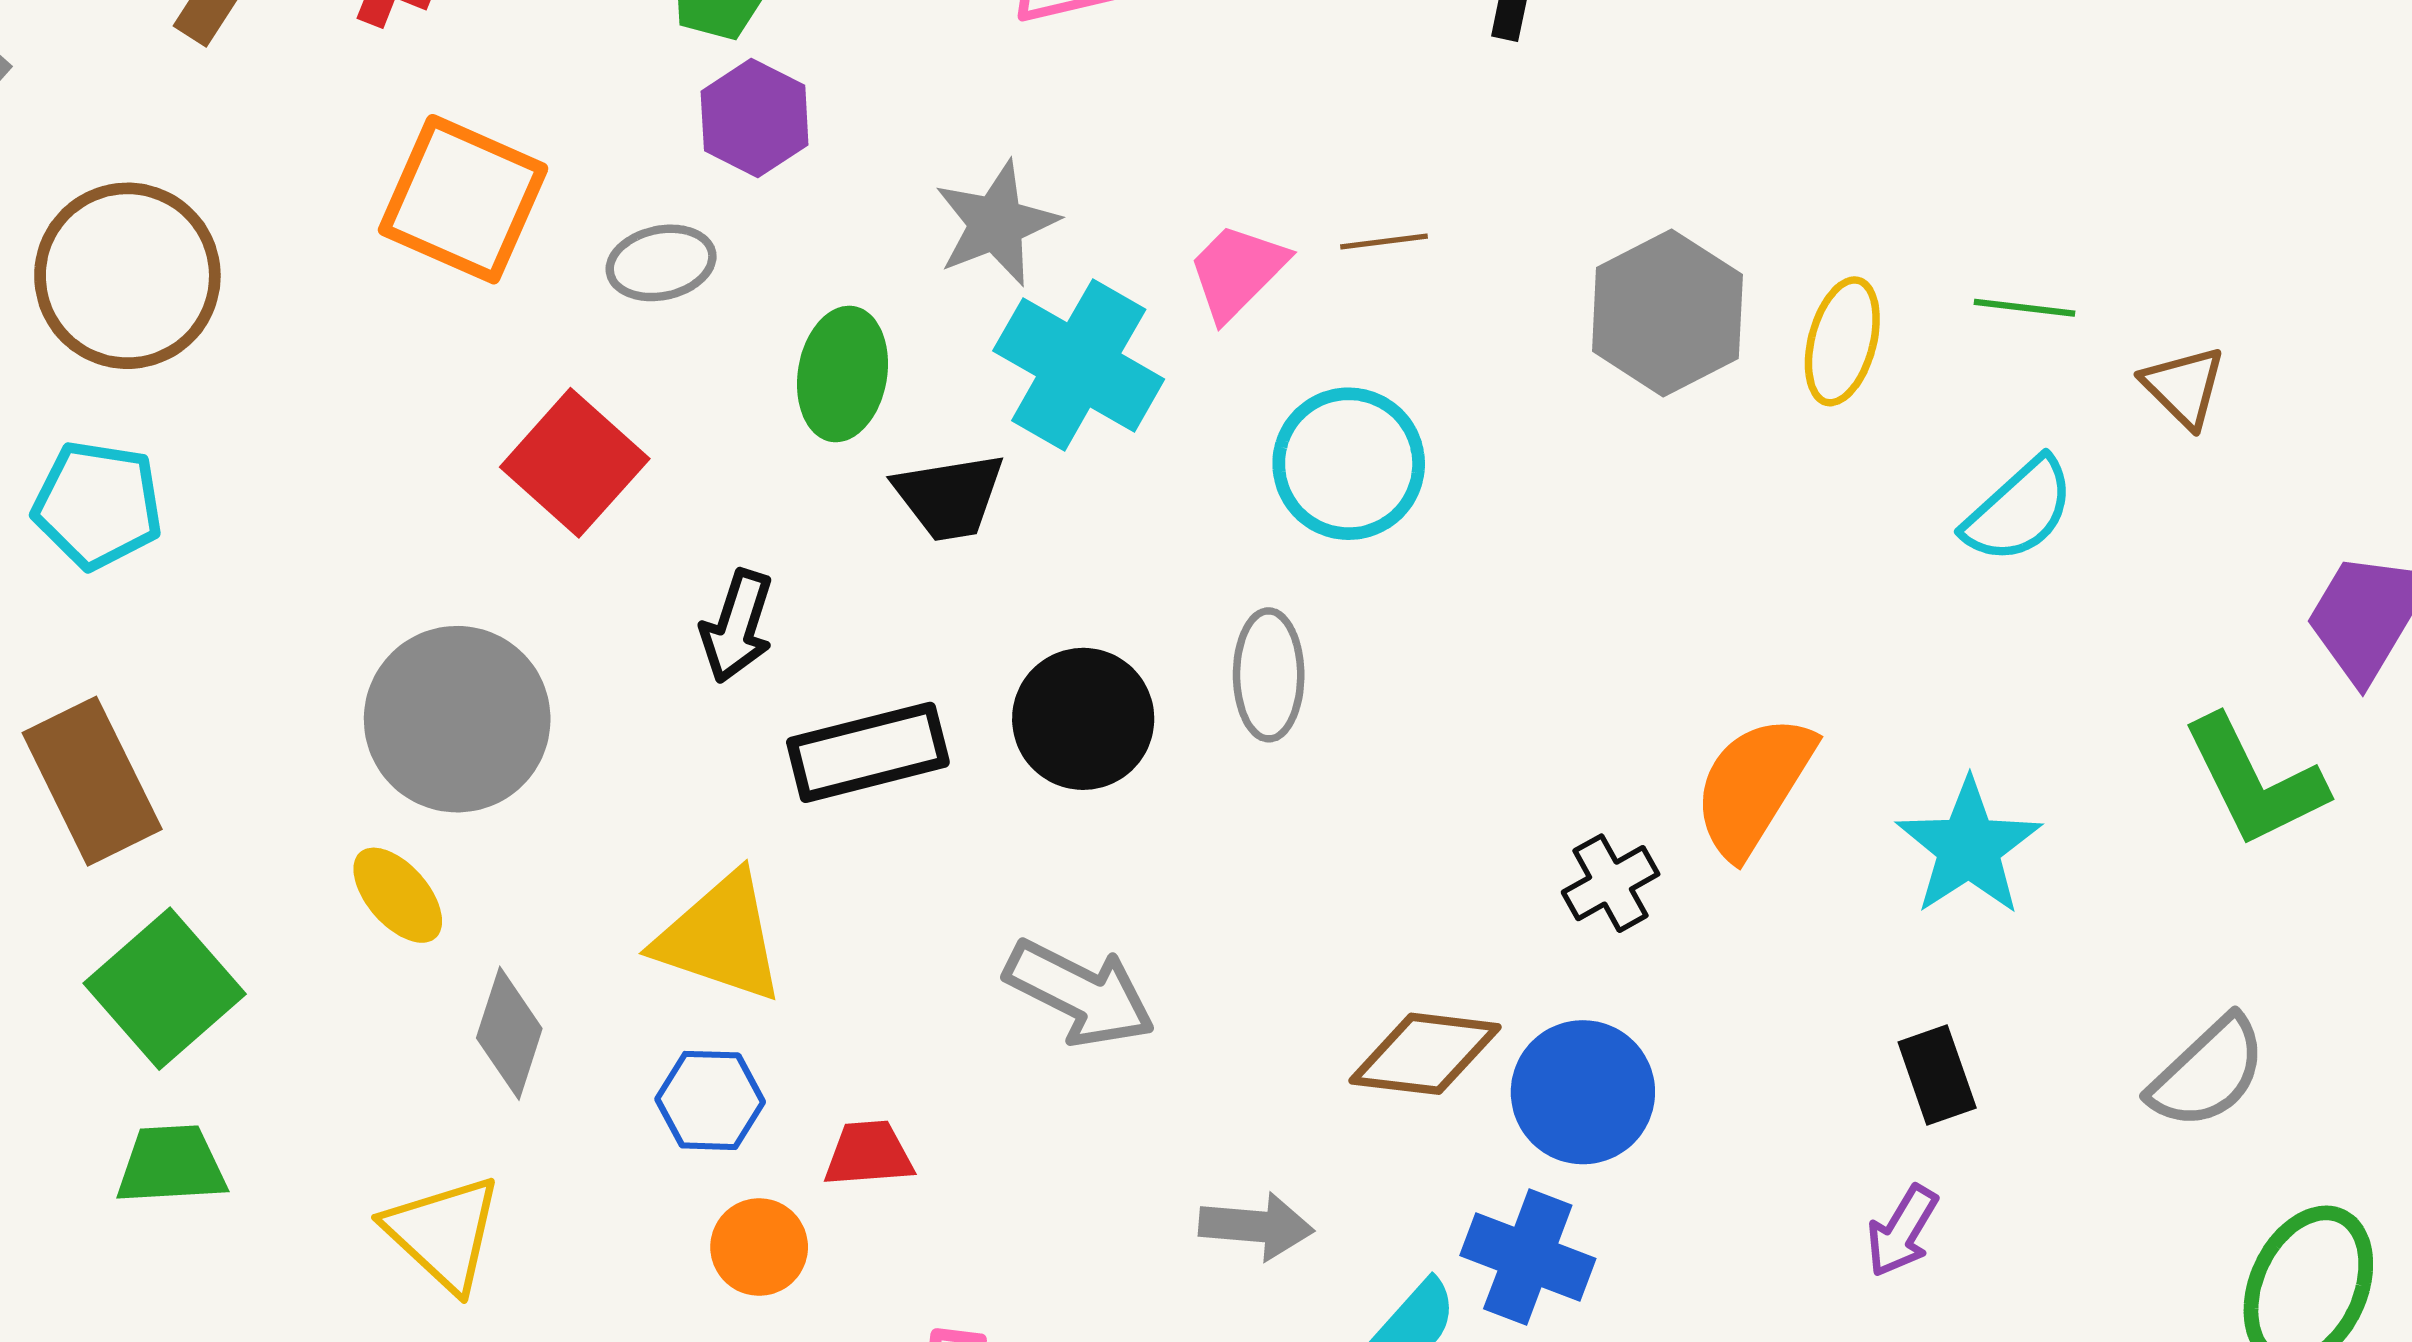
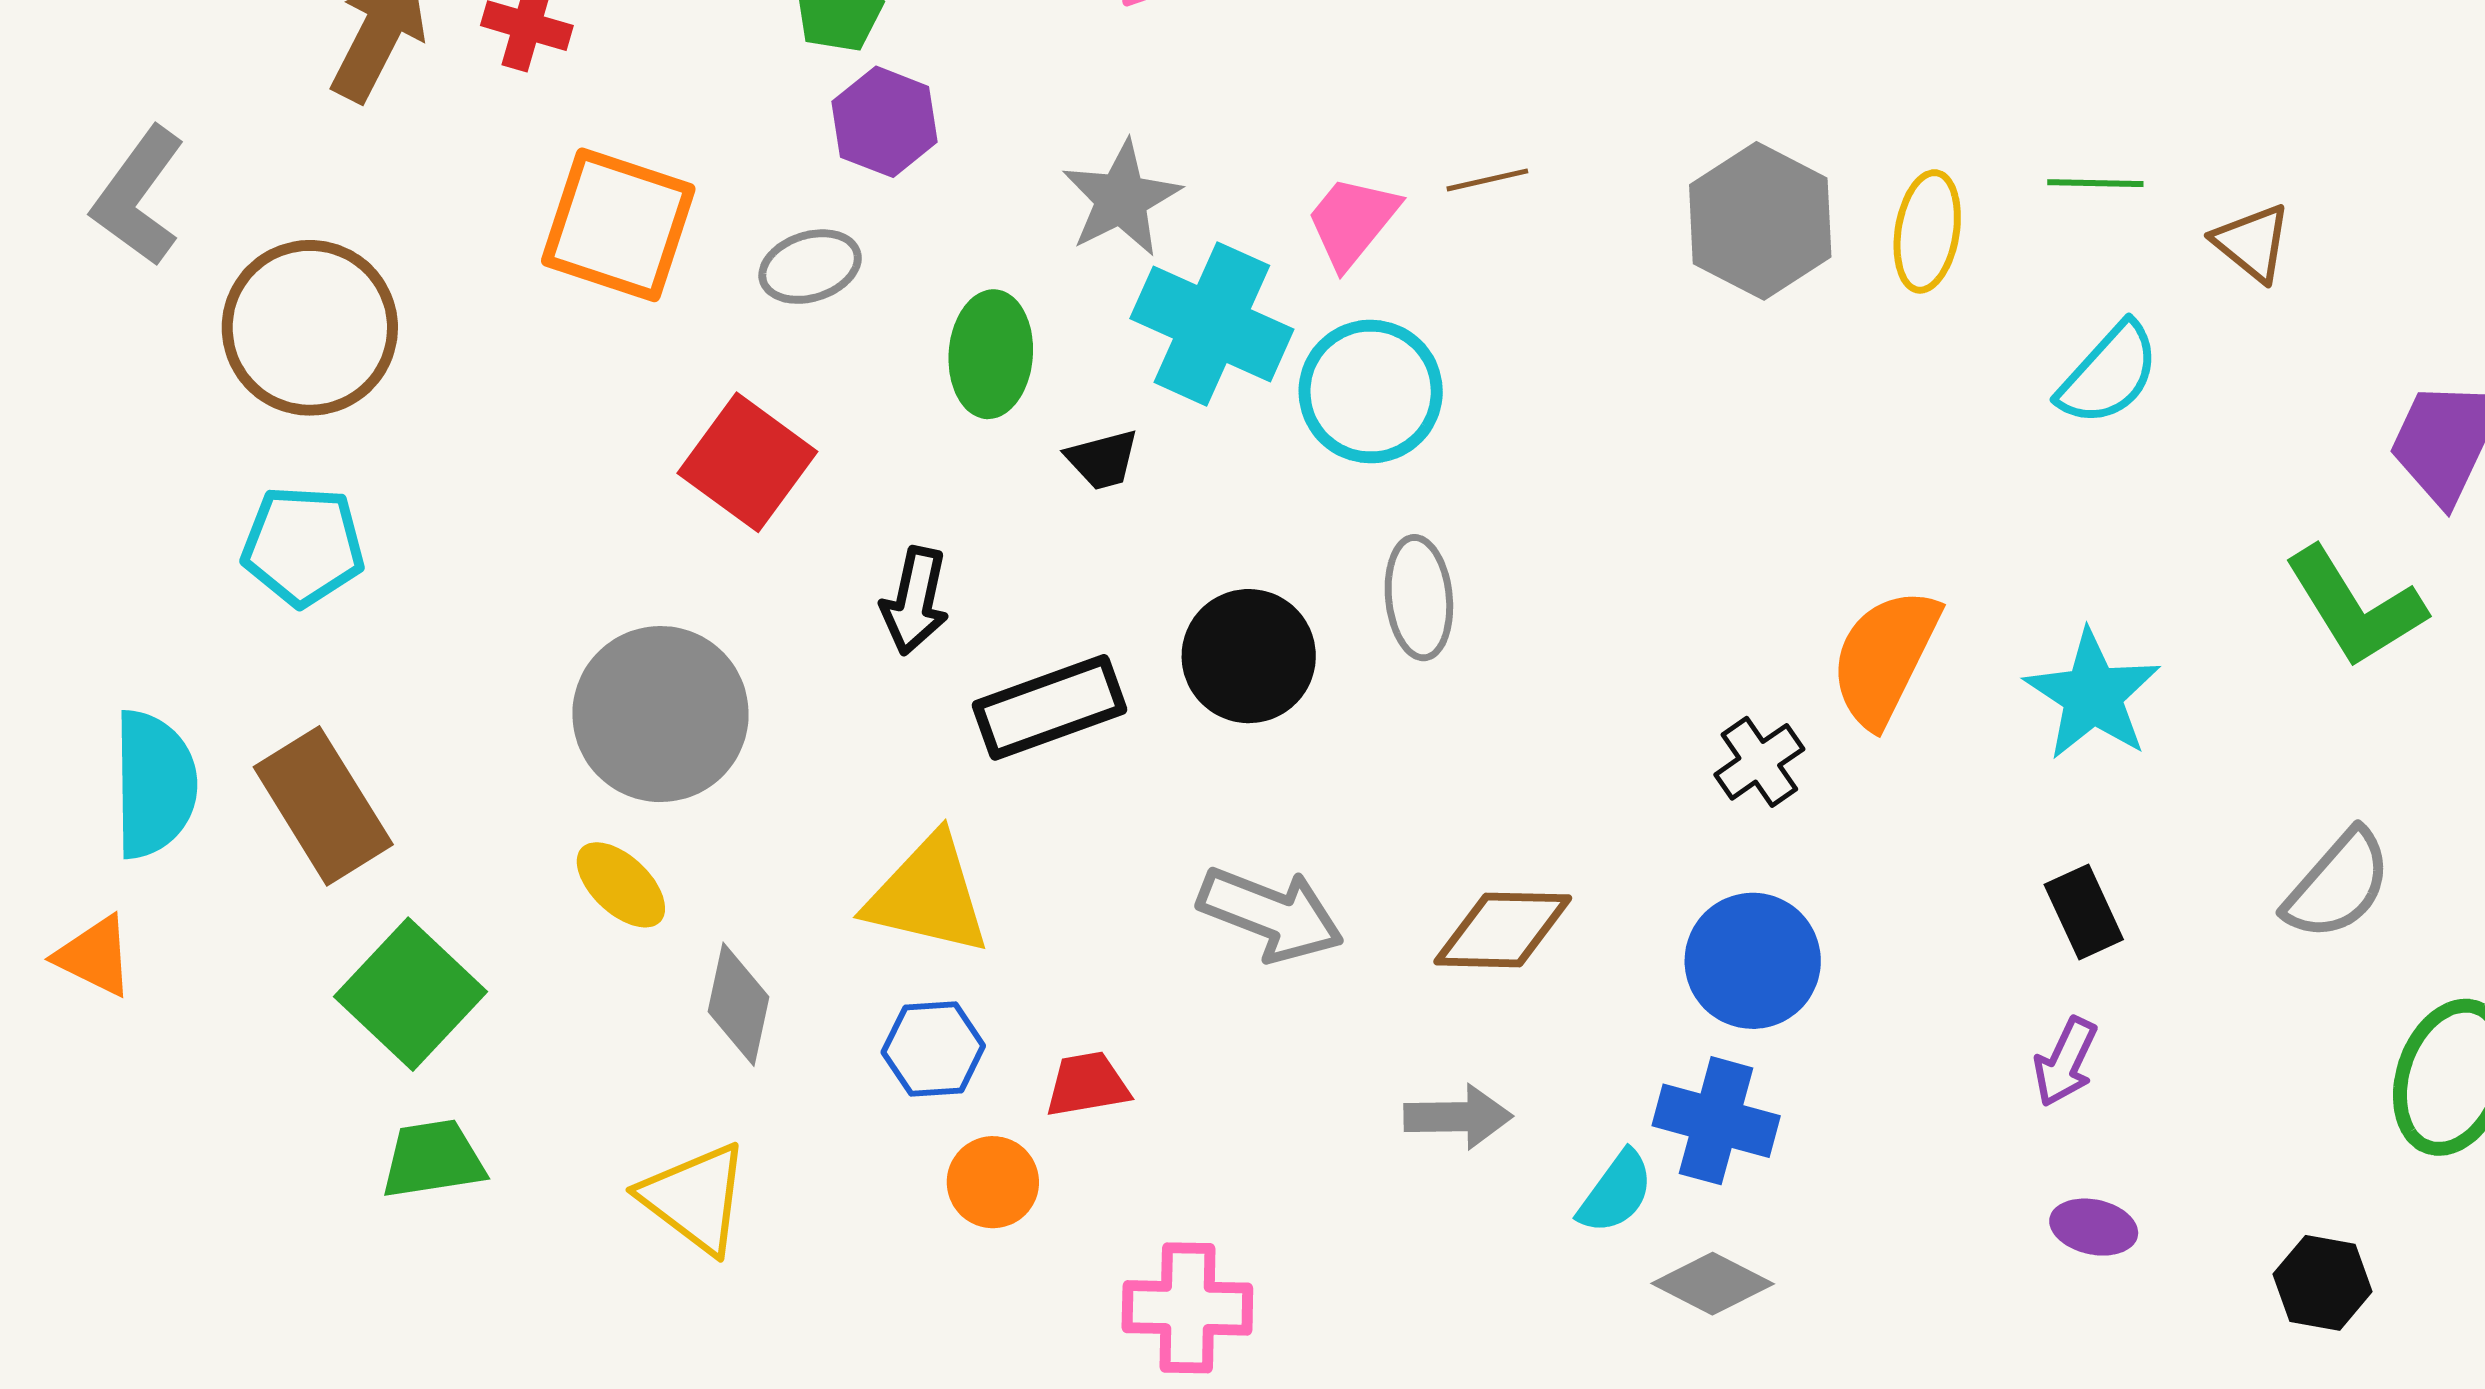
cyan circle: (1349, 464) -> (1371, 392), moved
black trapezoid: (949, 497) -> (1102, 460), size x0.7
brown diamond: (1425, 1054) -> (1503, 930), moved

